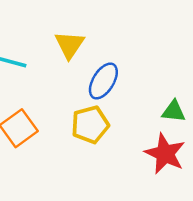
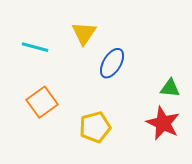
yellow pentagon: (90, 125) -> (95, 127), moved

